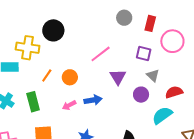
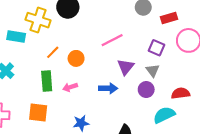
red rectangle: (150, 23) -> (169, 18), turned 49
gray triangle: (153, 75) -> (153, 70), moved
blue arrow: (93, 100) -> (108, 88), moved
green rectangle: (33, 102) -> (47, 81), moved

